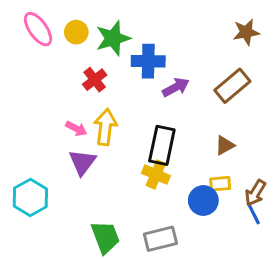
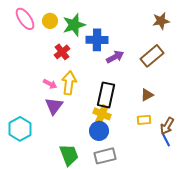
blue circle: (203, 200) -> (99, 131), moved

